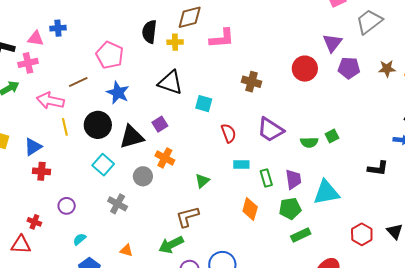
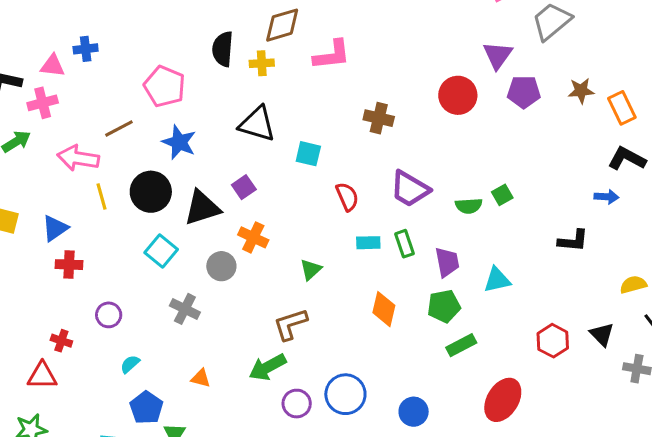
green rectangle: (266, 178) -> (405, 244), moved
cyan triangle: (326, 192) -> (497, 280), size x0.7

